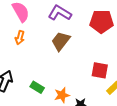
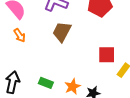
orange arrow: (20, 38) -> (20, 35), turned -40

